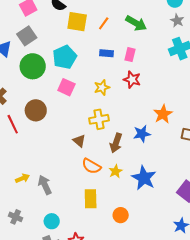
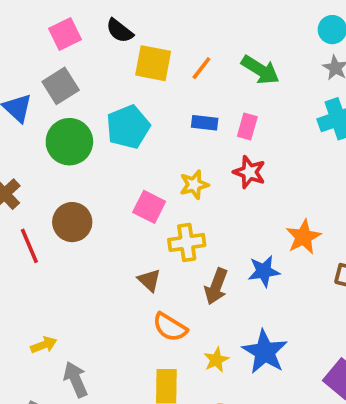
pink square: (66, 87) -> (149, 207), moved
yellow star: (116, 171) -> (216, 360), moved
gray arrow: (45, 185) -> (76, 379), moved

